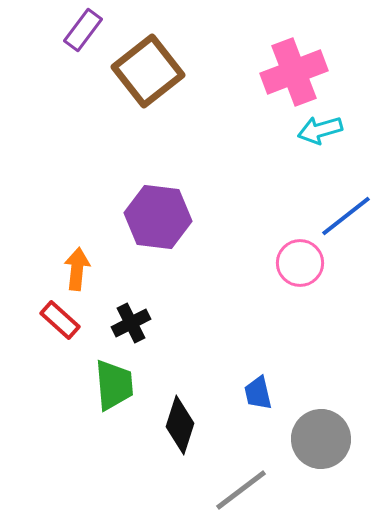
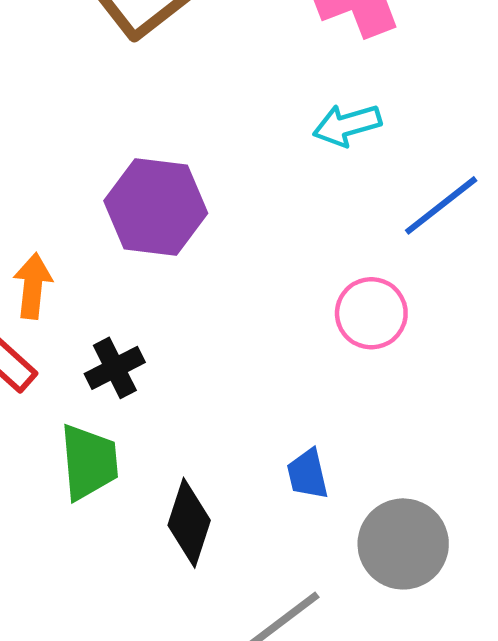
cyan arrow: (320, 130) -> (347, 125), moved
pink circle: (300, 263) -> (371, 313), moved

